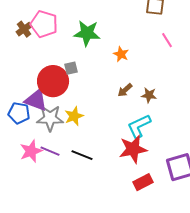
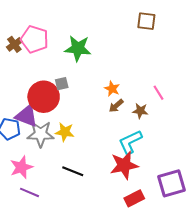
pink line: (167, 40) -> (158, 93), moved
orange star: (121, 54) -> (112, 89), moved
yellow star: (74, 116) -> (65, 132), turned 30
purple line: (50, 151) -> (29, 192), moved

